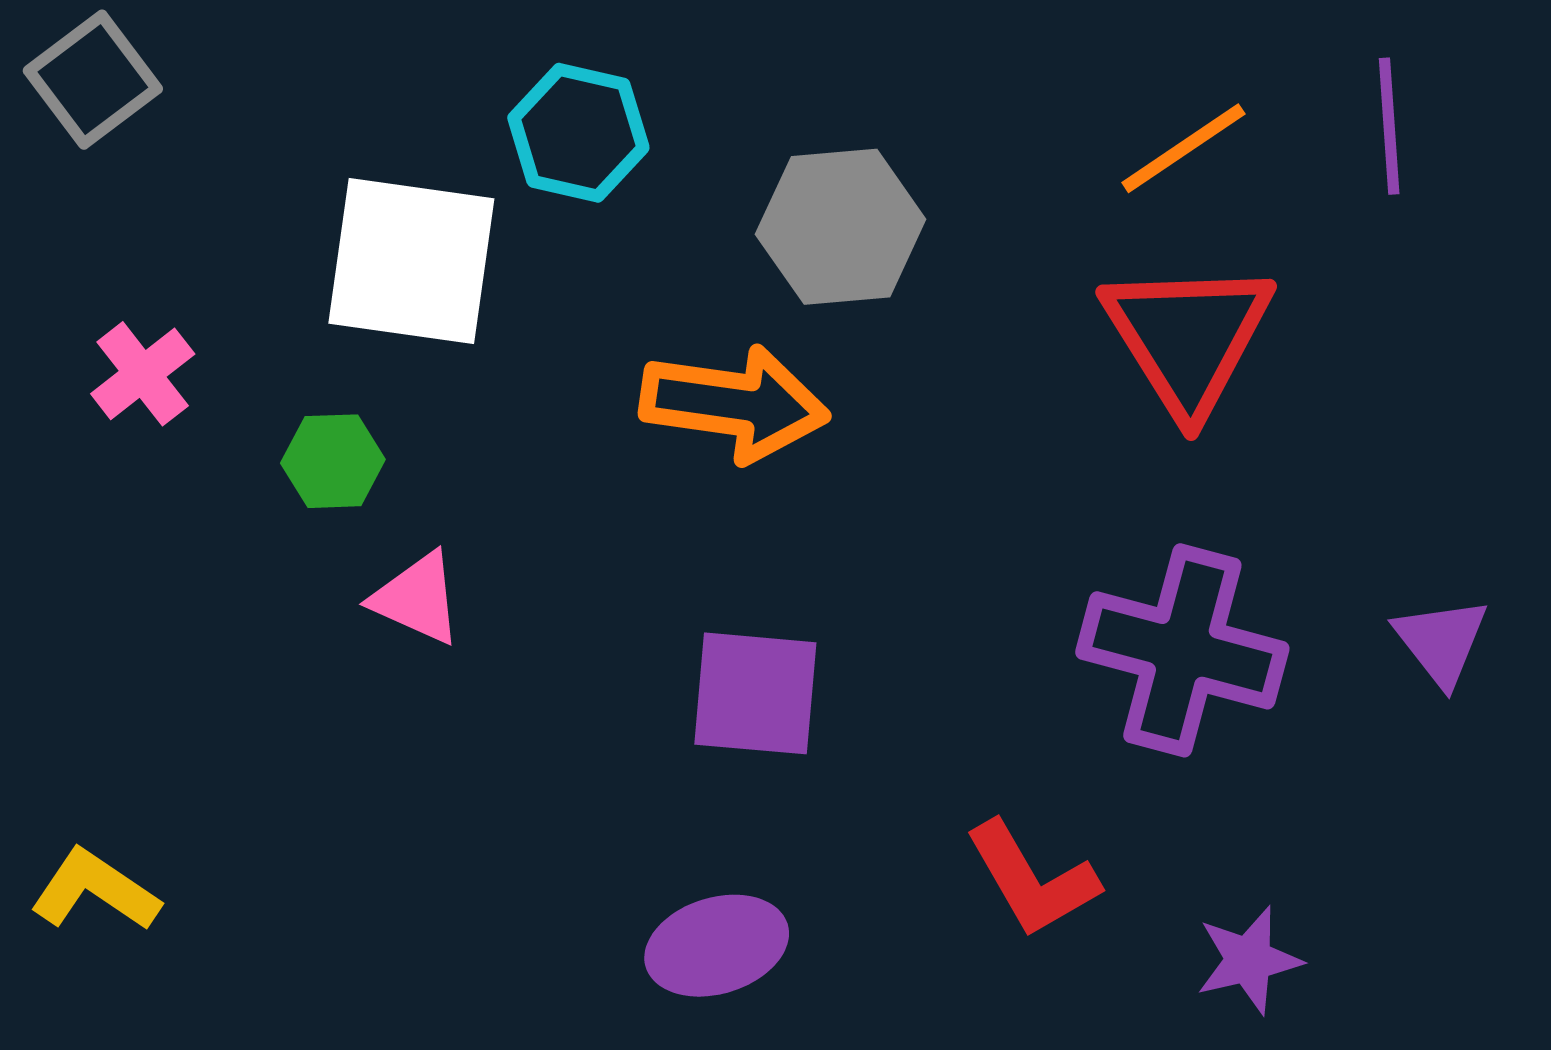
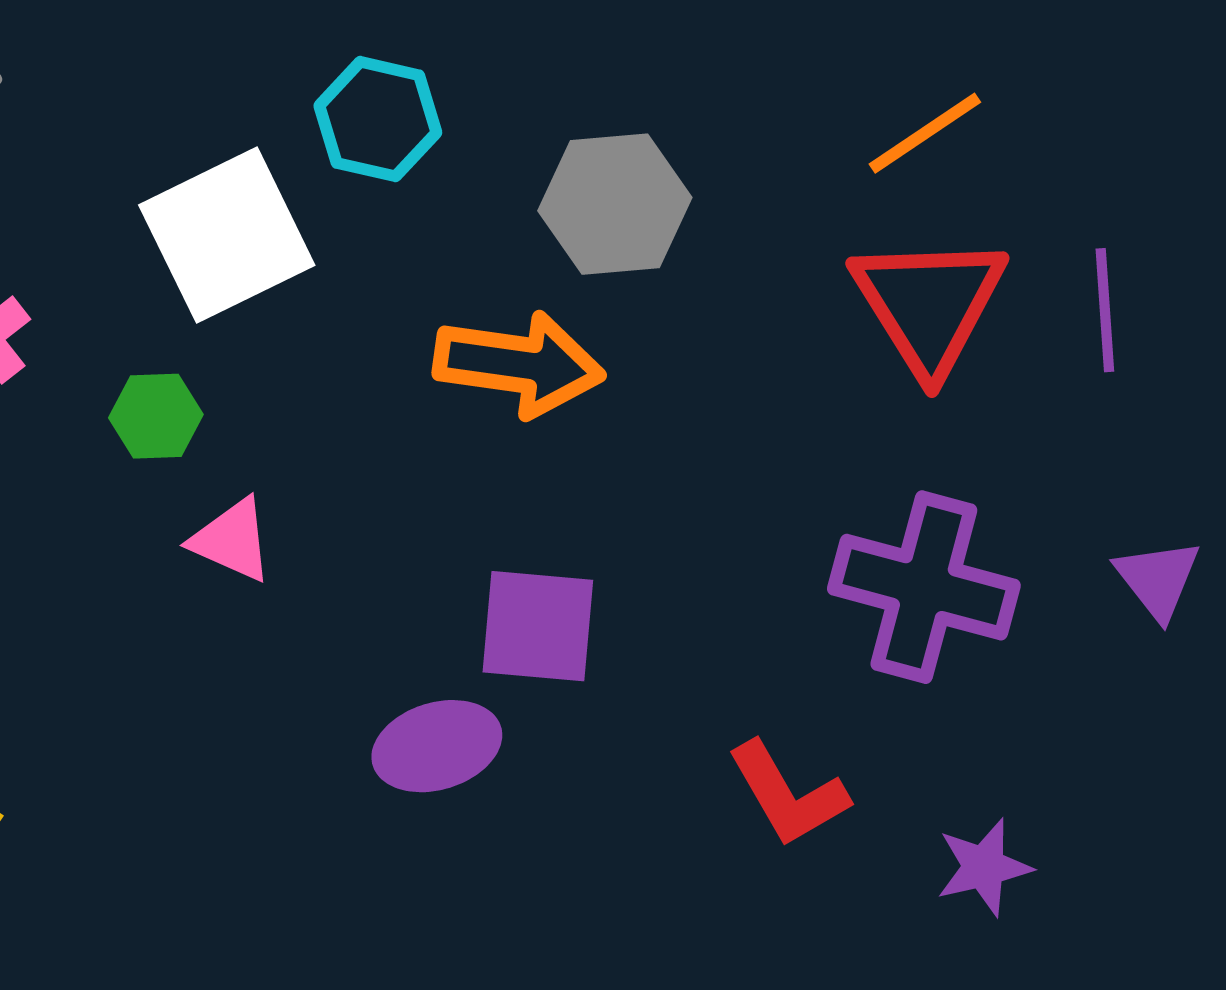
purple line: (1389, 126) -> (1105, 310), moved
white square: (411, 261) -> (227, 235), turned -34
purple ellipse: (717, 946) -> (437, 746), moved

